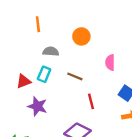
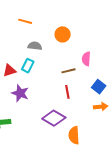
orange line: (38, 24) -> (25, 21), turned -72
brown line: (75, 76) -> (69, 71), moved, turned -40

